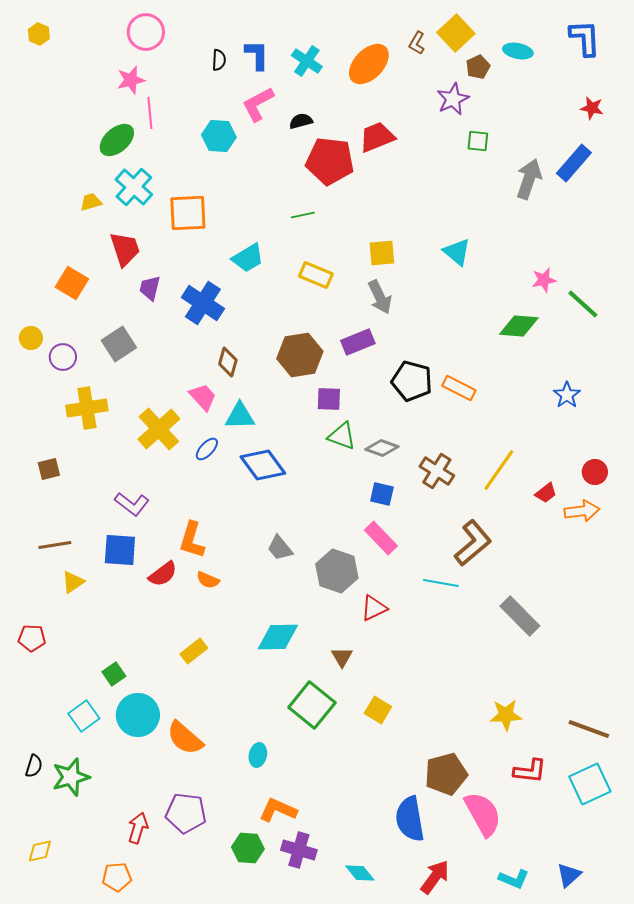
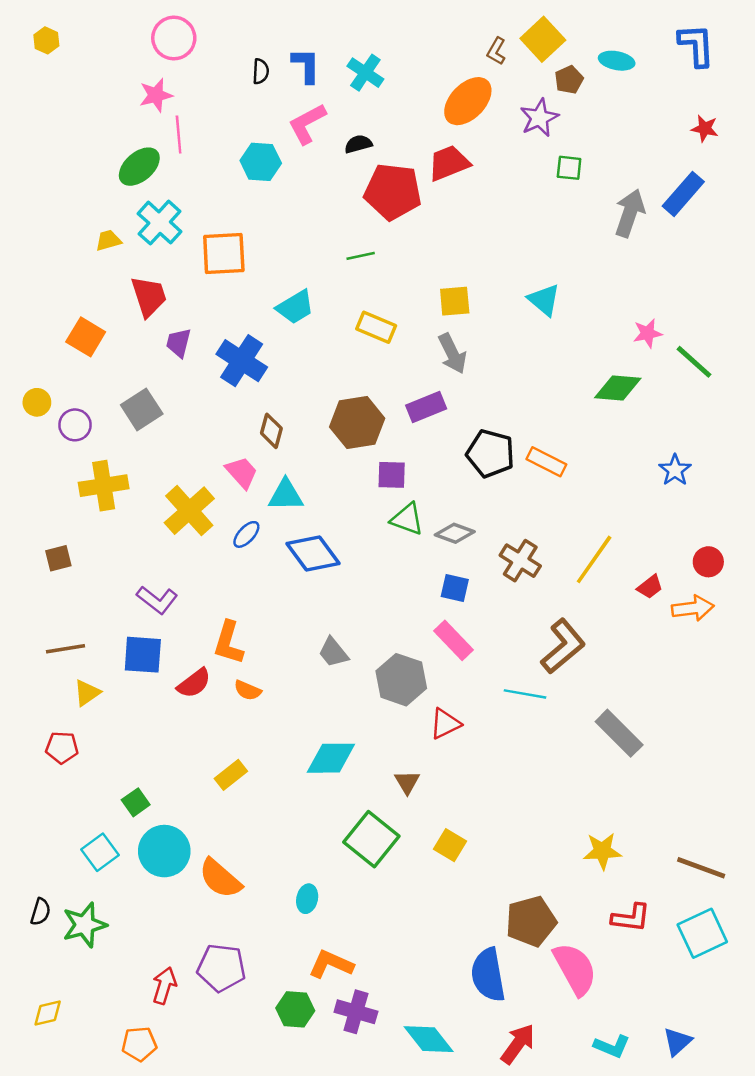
orange ellipse: (369, 64) -> (468, 101), moved
red pentagon: (32, 638) -> (62, 748), moved
cyan diamond: (360, 873) -> (429, 1039), size x1.4

